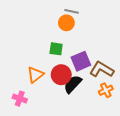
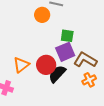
orange circle: (66, 23) -> (42, 15), moved
green square: (56, 49) -> (67, 36), moved

